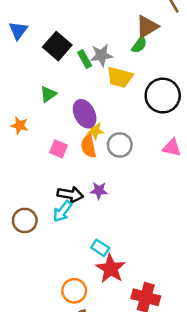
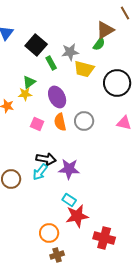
green rectangle: (85, 59) -> (51, 63), moved
yellow star: (95, 131) -> (25, 94), moved
purple star: (99, 191) -> (69, 169), moved, size x1.5
red star: (111, 269) -> (77, 216), turned 30

